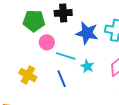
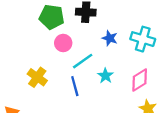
blue star: (87, 33) -> (110, 38), size x0.6
cyan line: (66, 56) -> (83, 61), turned -60

